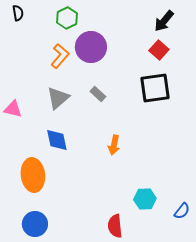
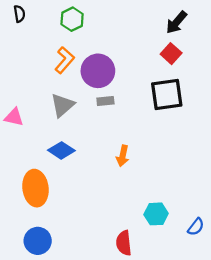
purple circle: (91, 47) -> (98, 71), moved
gray rectangle: (98, 94) -> (105, 101), turned -49
blue diamond: (57, 140) -> (61, 150), turned -45

